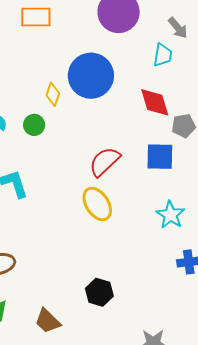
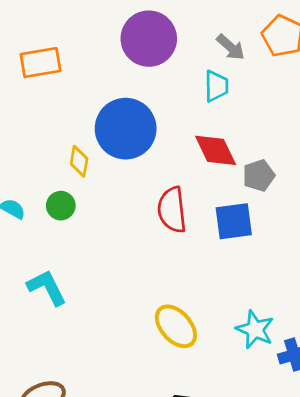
red semicircle: (105, 162) -> (172, 210), moved, turned -44
yellow ellipse: (97, 204) -> (176, 326), moved
cyan star: (170, 215) -> (255, 330), moved

